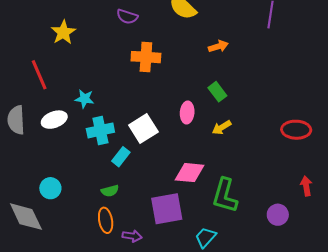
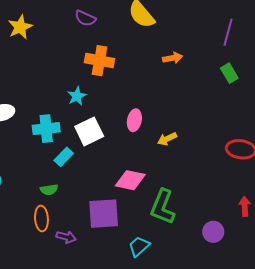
green rectangle: (217, 92) -> (229, 73), moved
cyan star: (84, 99) -> (77, 96), moved, turned 30

